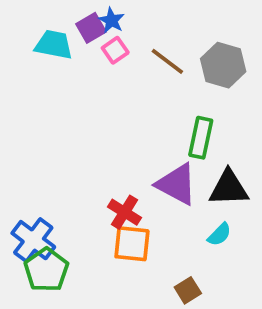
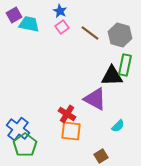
purple square: (91, 28) -> (14, 15), moved
green rectangle: (201, 138) -> (125, 65), moved
black triangle: (229, 188) -> (112, 76), moved

